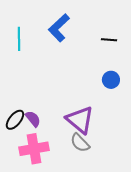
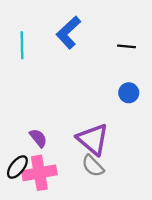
black ellipse: (15, 120) -> (17, 167), moved

